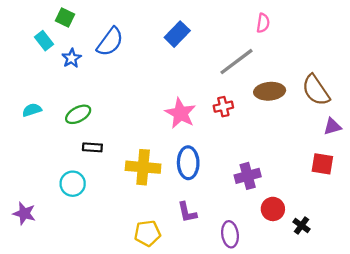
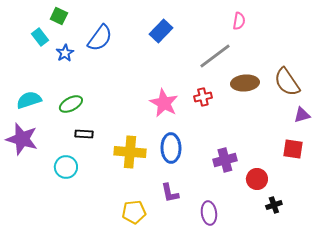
cyan semicircle: (32, 110) -> (29, 100), size x1.4
red circle: (273, 209) -> (257, 179), moved
purple star: (24, 213) -> (22, 139), moved, size x1.5
black cross: (302, 225) -> (274, 205), turned 35

